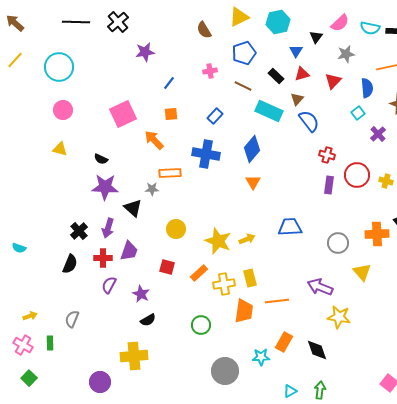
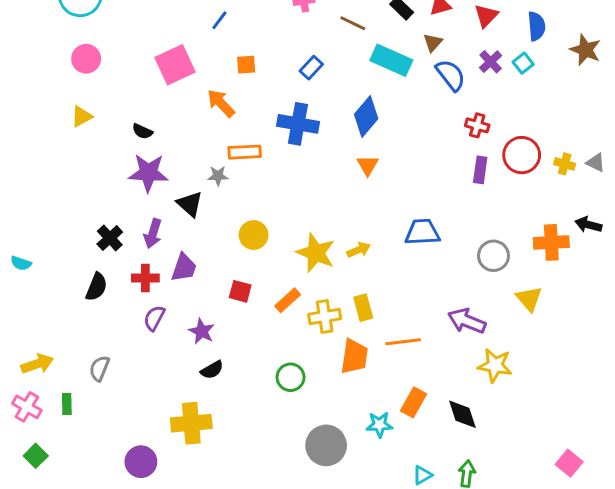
blue line: (169, 83) -> (219, 20), moved
purple cross: (378, 134) -> (491, 62), moved
yellow triangle: (60, 149) -> (82, 117), turned -42
yellow arrow: (30, 316) -> (37, 364), size x1.5

